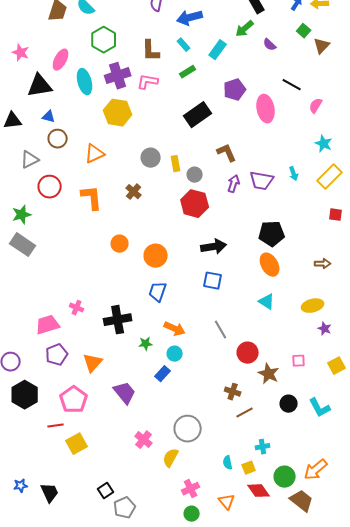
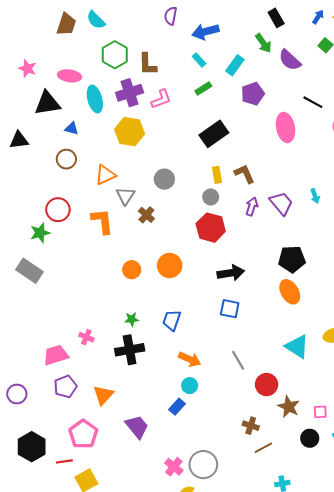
green arrow: (245, 29) -> (263, 43), turned -84
purple semicircle: (270, 45) -> (290, 60), size x1.6
brown L-shape: (151, 51) -> (147, 64), moved
pink ellipse: (61, 60) -> (70, 76), turned 70
pink L-shape: (148, 82) -> (161, 99), turned 150
purple pentagon: (235, 90) -> (253, 94), moved
blue triangle: (49, 117) -> (72, 129), moved
gray triangle: (30, 160) -> (125, 196), moved, turned -30
yellow rectangle: (176, 164) -> (217, 175), moved
purple trapezoid: (262, 181) -> (281, 203), turned -140
green star: (22, 215) -> (40, 233), moved
orange circle: (156, 256) -> (170, 265), moved
cyan triangle: (267, 302) -> (297, 347), moved, size x1.4
green star: (146, 344) -> (132, 319), moved
pink square: (299, 361) -> (320, 412), moved
black hexagon: (25, 395) -> (32, 447), moved
pink cross: (144, 440) -> (174, 467), moved

